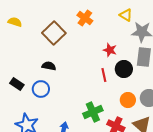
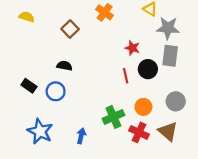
brown square: (54, 33) -> (70, 29), size x0.7
orange circle: (128, 100) -> (143, 107), moved

